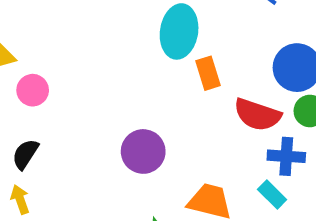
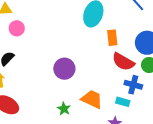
orange rectangle: (208, 73) -> (112, 38), moved
cyan rectangle: (272, 195) -> (123, 102), turned -40

